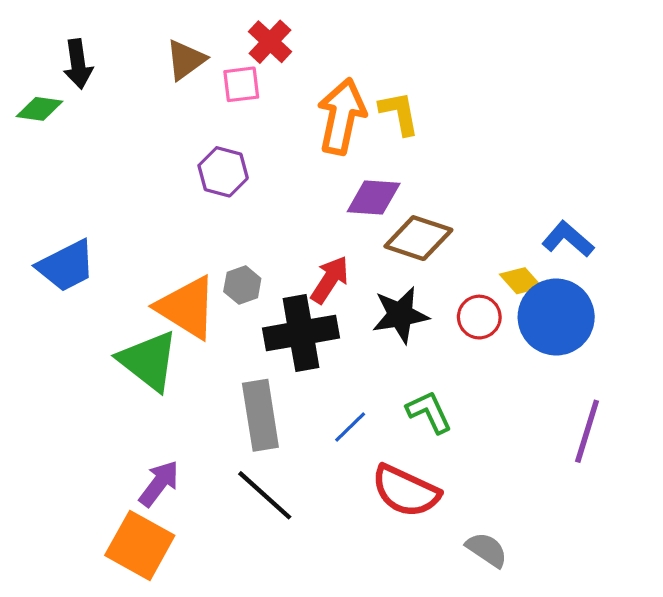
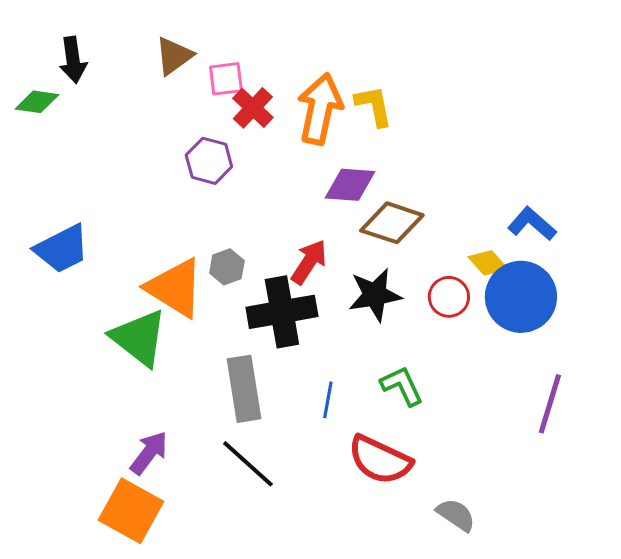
red cross: (270, 42) -> (253, 108), moved
blue line: (350, 427) -> (328, 400), turned -36

